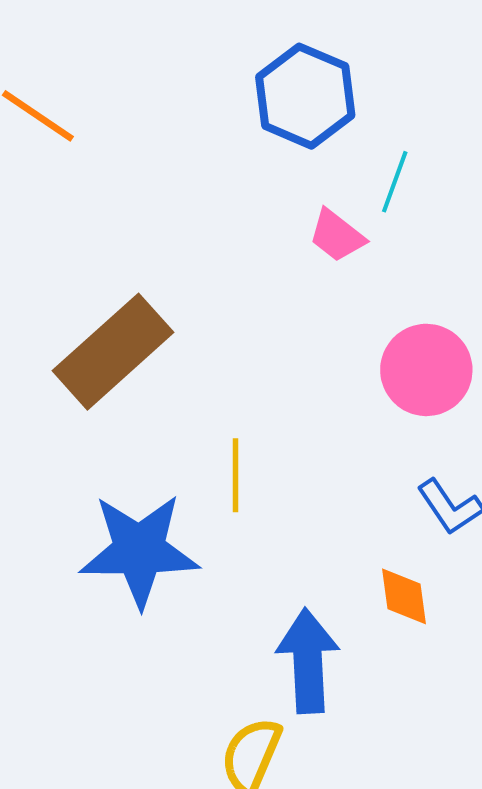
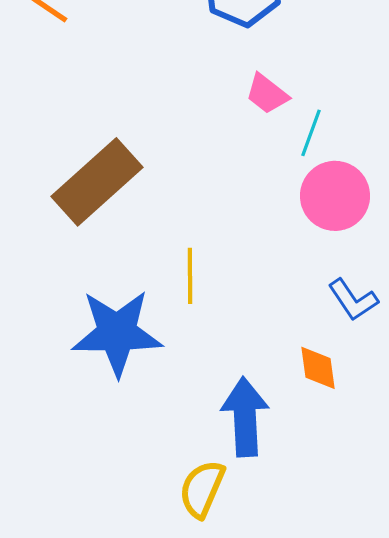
cyan line: (395, 182) -> (311, 133), moved

